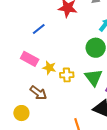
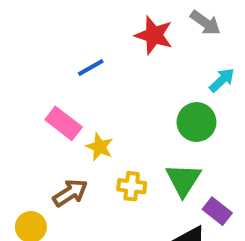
yellow cross: (67, 75) -> (132, 186), moved
brown arrow: (38, 93) -> (70, 193), turned -78

